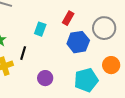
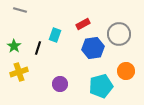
red rectangle: (68, 18) -> (83, 24), turned 32
black line: (23, 53) -> (38, 48), moved

